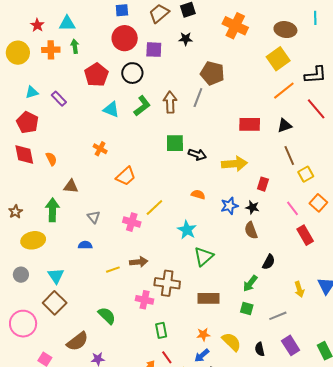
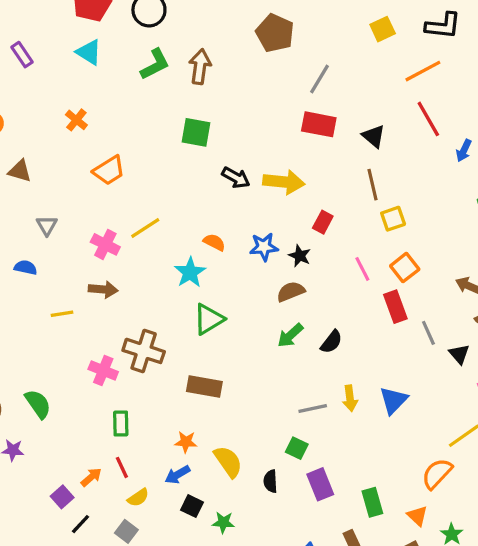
yellow square: (278, 59) -> (383, 29), size x0.7
black L-shape: (315, 75) -> (443, 26), moved
orange line: (284, 91) -> (423, 71), moved
gray line: (198, 98) -> (320, 79), moved
purple rectangle: (59, 99) -> (22, 55), moved
cyan triangle: (111, 110) -> (89, 52), moved
black triangle: (285, 126) -> (374, 136), turned 49
black arrow: (197, 155) -> (236, 178), moved
orange semicircle: (198, 195) -> (214, 242), moved
brown semicircle: (251, 230) -> (291, 292), turned 78
red rectangle: (305, 235) -> (395, 307), moved
brown arrow: (139, 262) -> (103, 289), moved
black semicircle: (269, 262) -> (331, 342), moved
green arrow: (250, 283) -> (290, 335), moved
green square: (247, 308) -> (297, 448), moved
green semicircle: (107, 316) -> (38, 404), moved
gray line: (278, 316) -> (313, 409), moved

